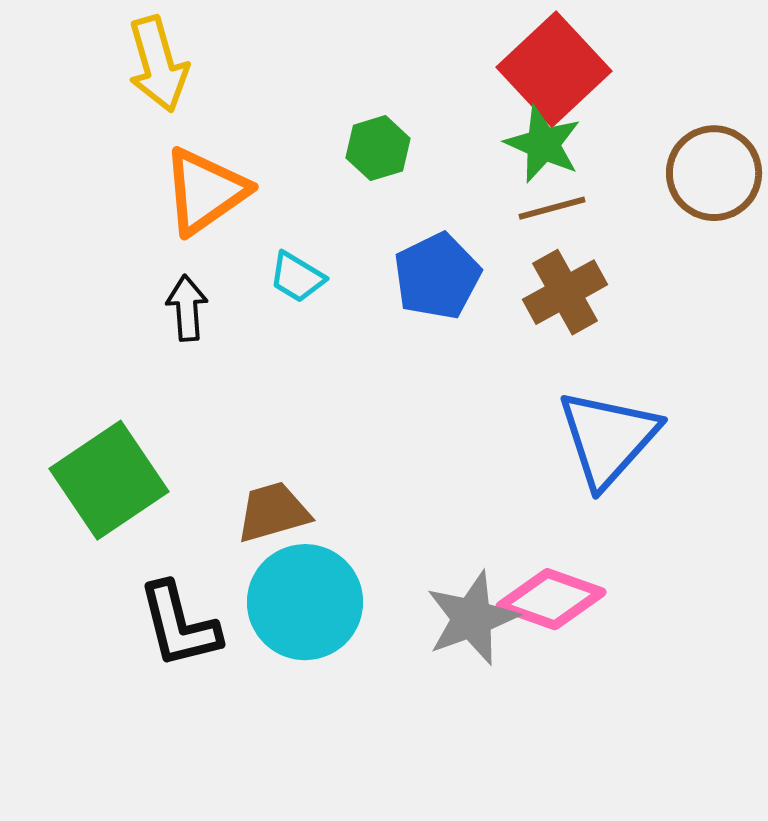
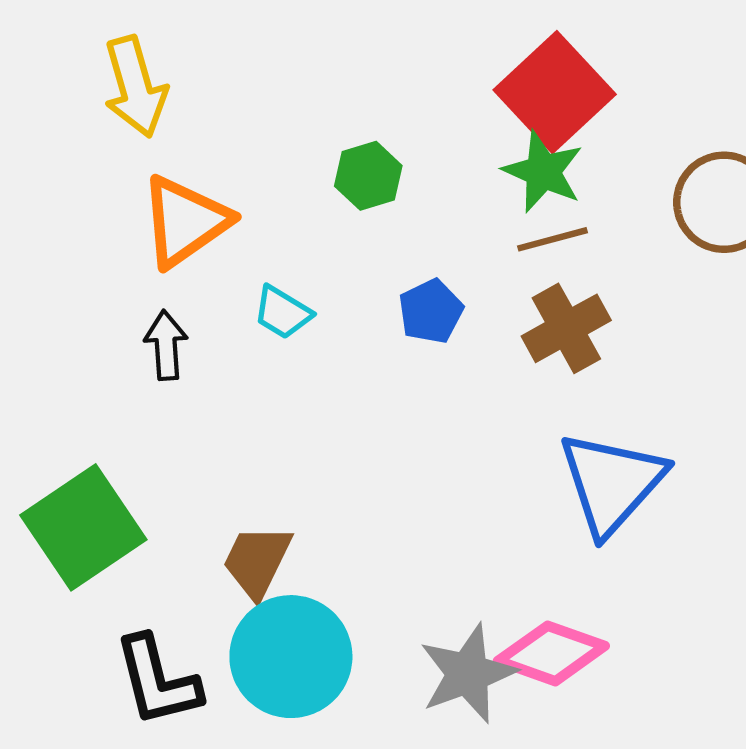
blue pentagon: (437, 276) -> (431, 311), size x0.7
brown trapezoid: (273, 512) -> (257, 561), turned -48

